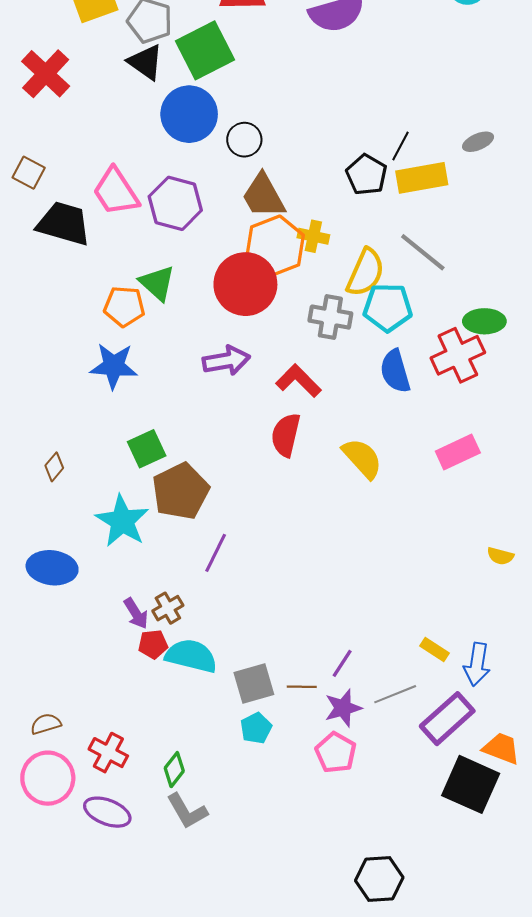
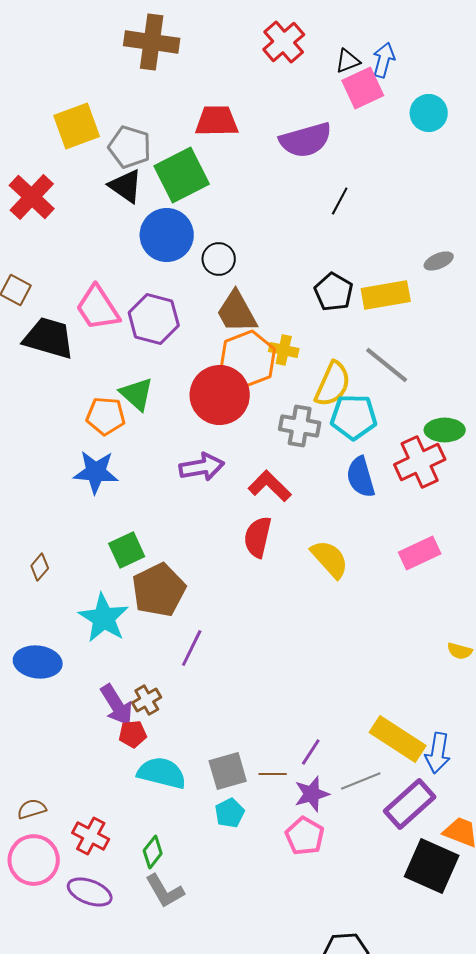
black line: (400, 146) -> (340, 201), moved
purple arrow: (136, 613) -> (117, 705), size x1.4
yellow rectangle: (434, 650) -> (398, 739), size x2.0
cyan semicircle: (191, 656) -> (162, 773), moved

